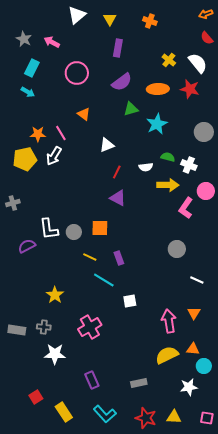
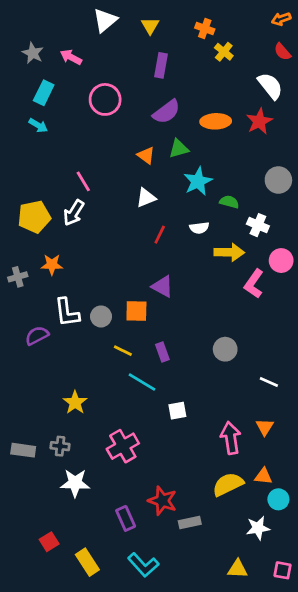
yellow cross: (169, 60) -> (224, 52), moved
red star: (190, 89) -> (259, 121), turned 30
orange triangle: (84, 114) -> (146, 155), moved
cyan star: (157, 124) -> (198, 181), moved
orange star: (38, 134) -> (52, 265), moved
green semicircle: (168, 157) -> (229, 202), moved
purple triangle: (118, 198) -> (162, 286), moved
gray circle: (177, 249) -> (225, 349), moved
red star: (146, 418) -> (162, 501), moved

